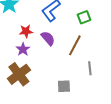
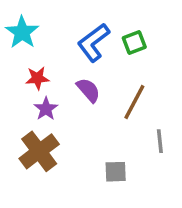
green square: (84, 17) -> (134, 43), moved
red star: (26, 31) -> (37, 78), moved

